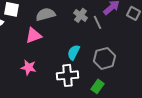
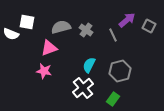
gray cross: (81, 15) -> (86, 30), moved
pink star: (29, 67) -> (44, 71), moved
white cross: (68, 75) -> (83, 88), turned -35

